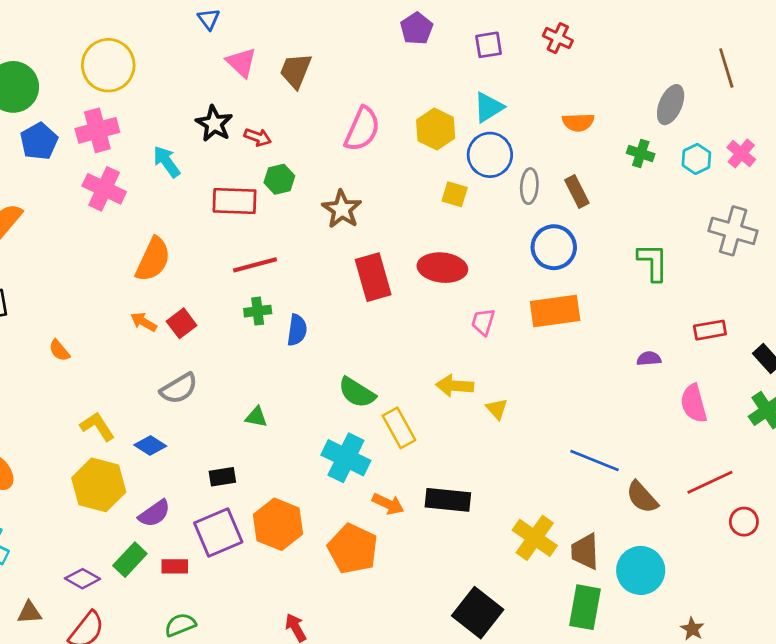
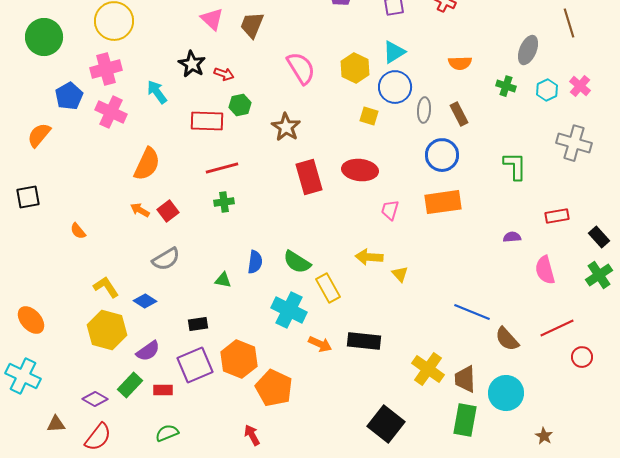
pink semicircle: (362, 129) -> (301, 68), turned -56
blue pentagon: (39, 141) -> (69, 96), moved
blue semicircle: (297, 330) -> (255, 262), moved
orange pentagon: (353, 549) -> (274, 388), moved

